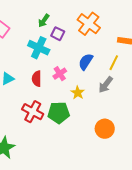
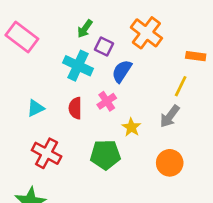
blue semicircle: (86, 62) -> (122, 71), moved
red cross: (33, 112) -> (47, 153), moved
orange circle: (105, 129) -> (170, 163), moved

